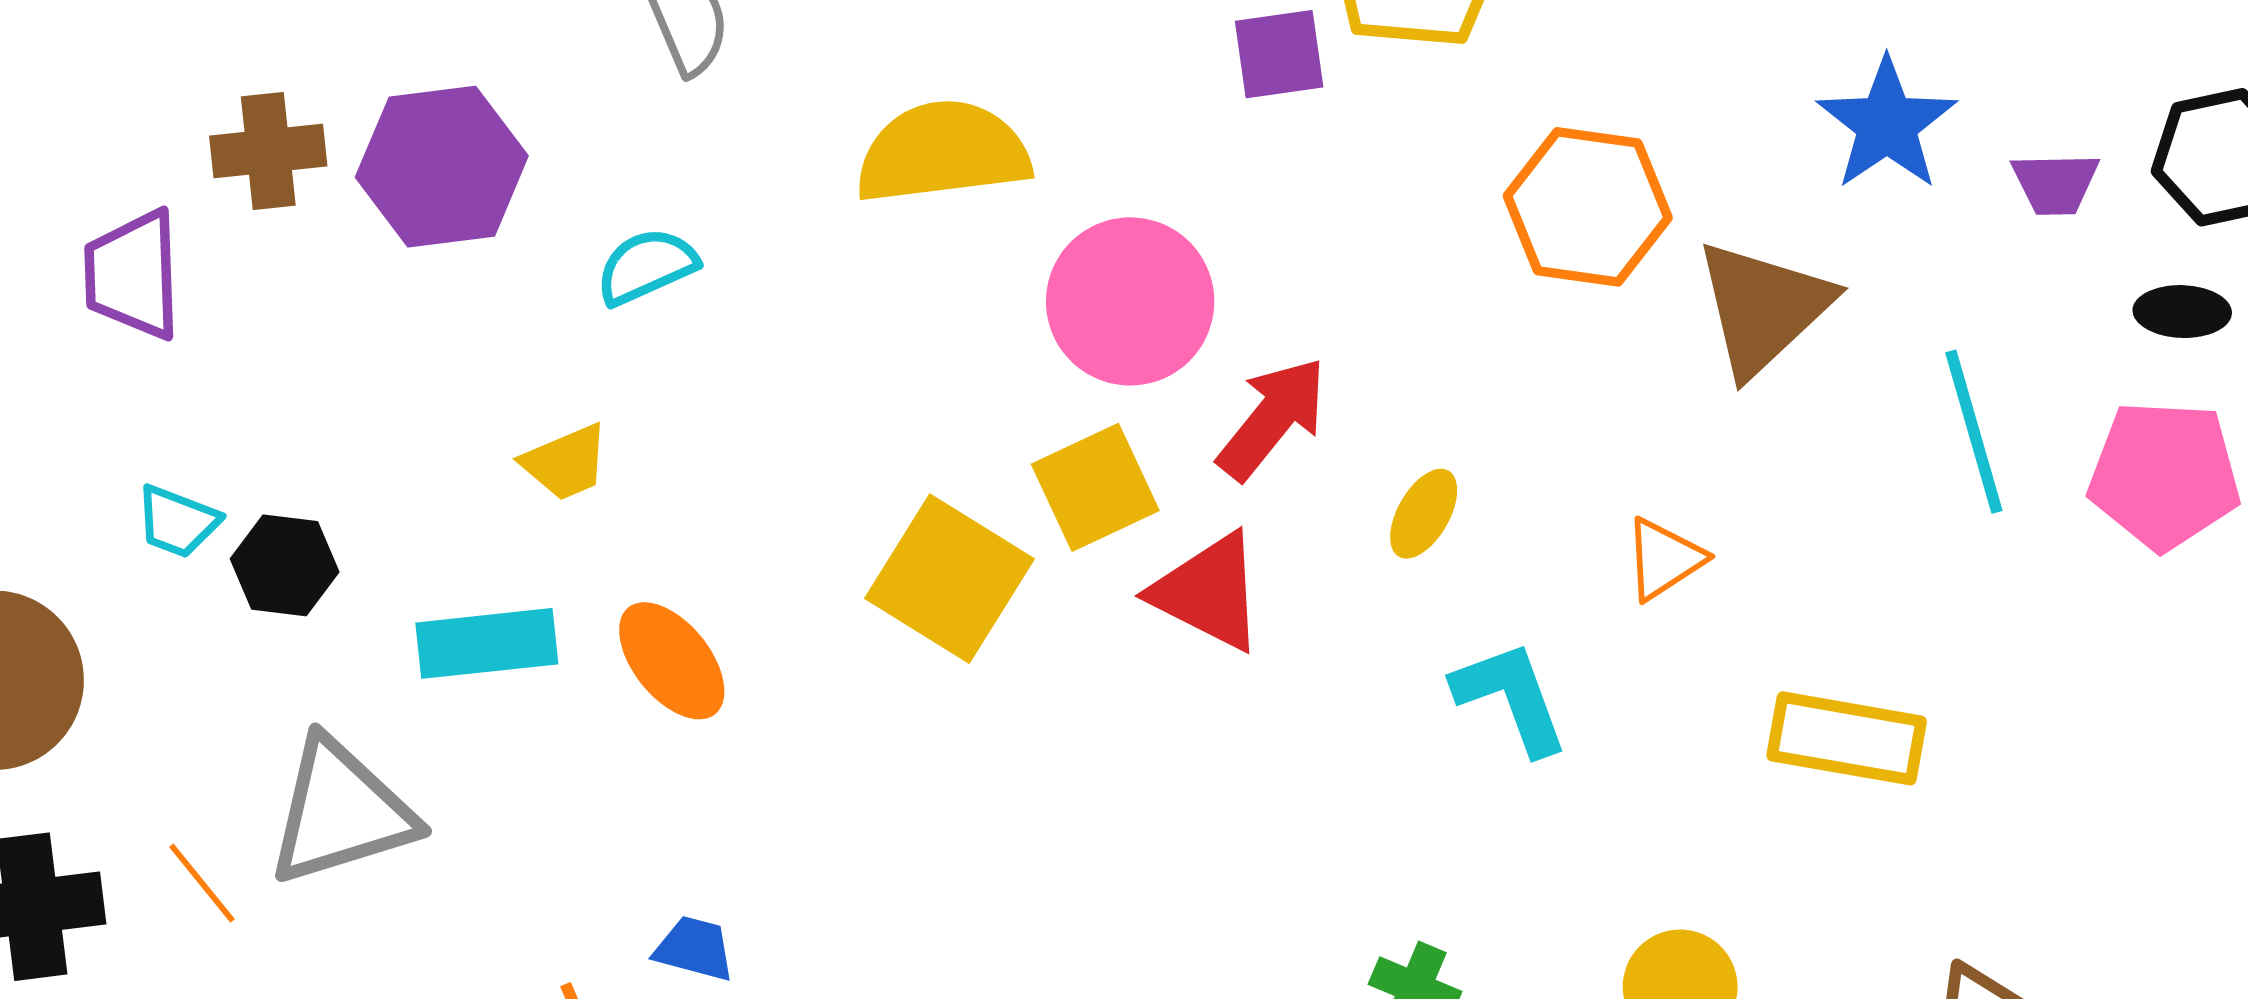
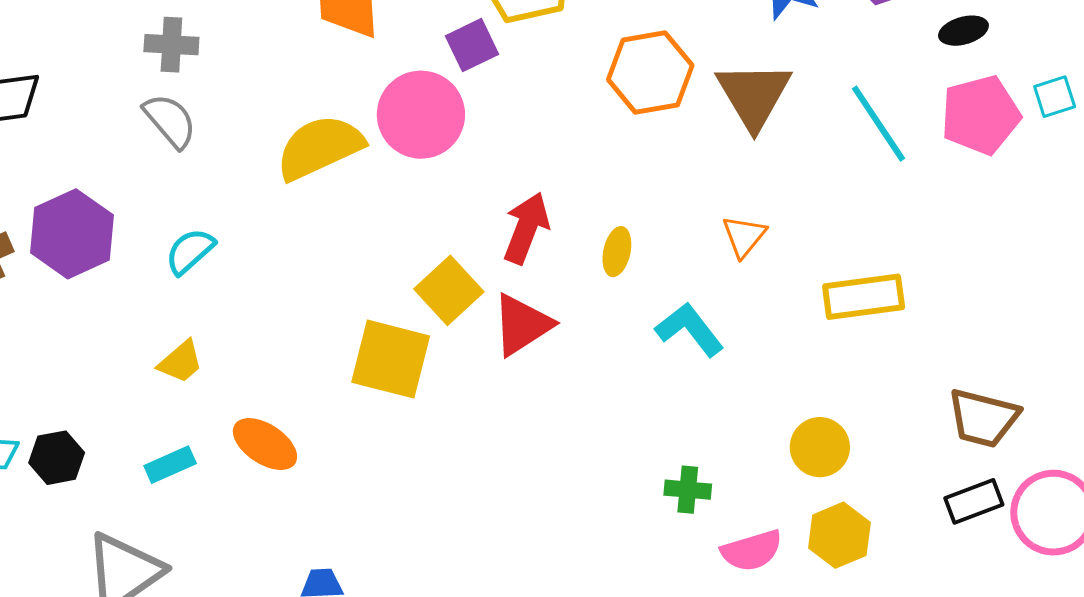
pink circle: (1130, 301) -> (421, 115), moved
red triangle: (1208, 592) -> (522, 325), turned -42
cyan rectangle: (487, 643) -> (170, 465), size x0.7

